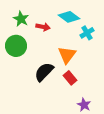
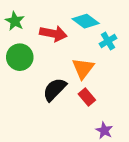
green star: (21, 19) -> (15, 21), moved
red arrow: (43, 27) -> (53, 34), size x1.5

